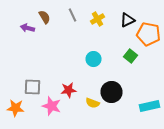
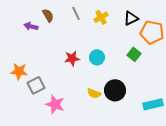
gray square: (32, 87) -> (36, 85), turned -30
red star: (68, 90) -> (72, 58), moved
yellow semicircle: (92, 103) -> (94, 93), moved
orange star: (16, 108) -> (19, 71), moved

